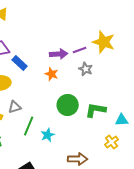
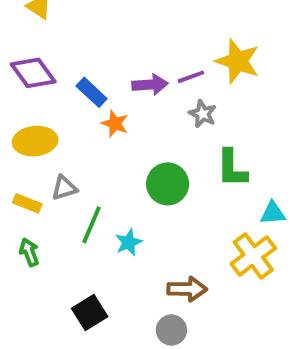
blue rectangle: (20, 63) -> (92, 92), moved
orange star: (52, 74) -> (115, 124), moved
green L-shape: (96, 110) -> (232, 168), moved, turned -100
yellow cross: (112, 142) -> (253, 256), size x1.6

